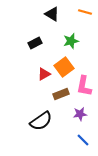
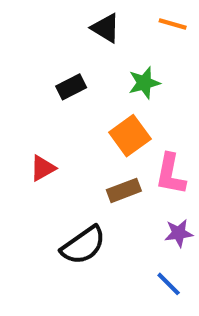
red triangle: (44, 74) -> (43, 168), moved
purple star: (80, 114) -> (179, 233), moved

